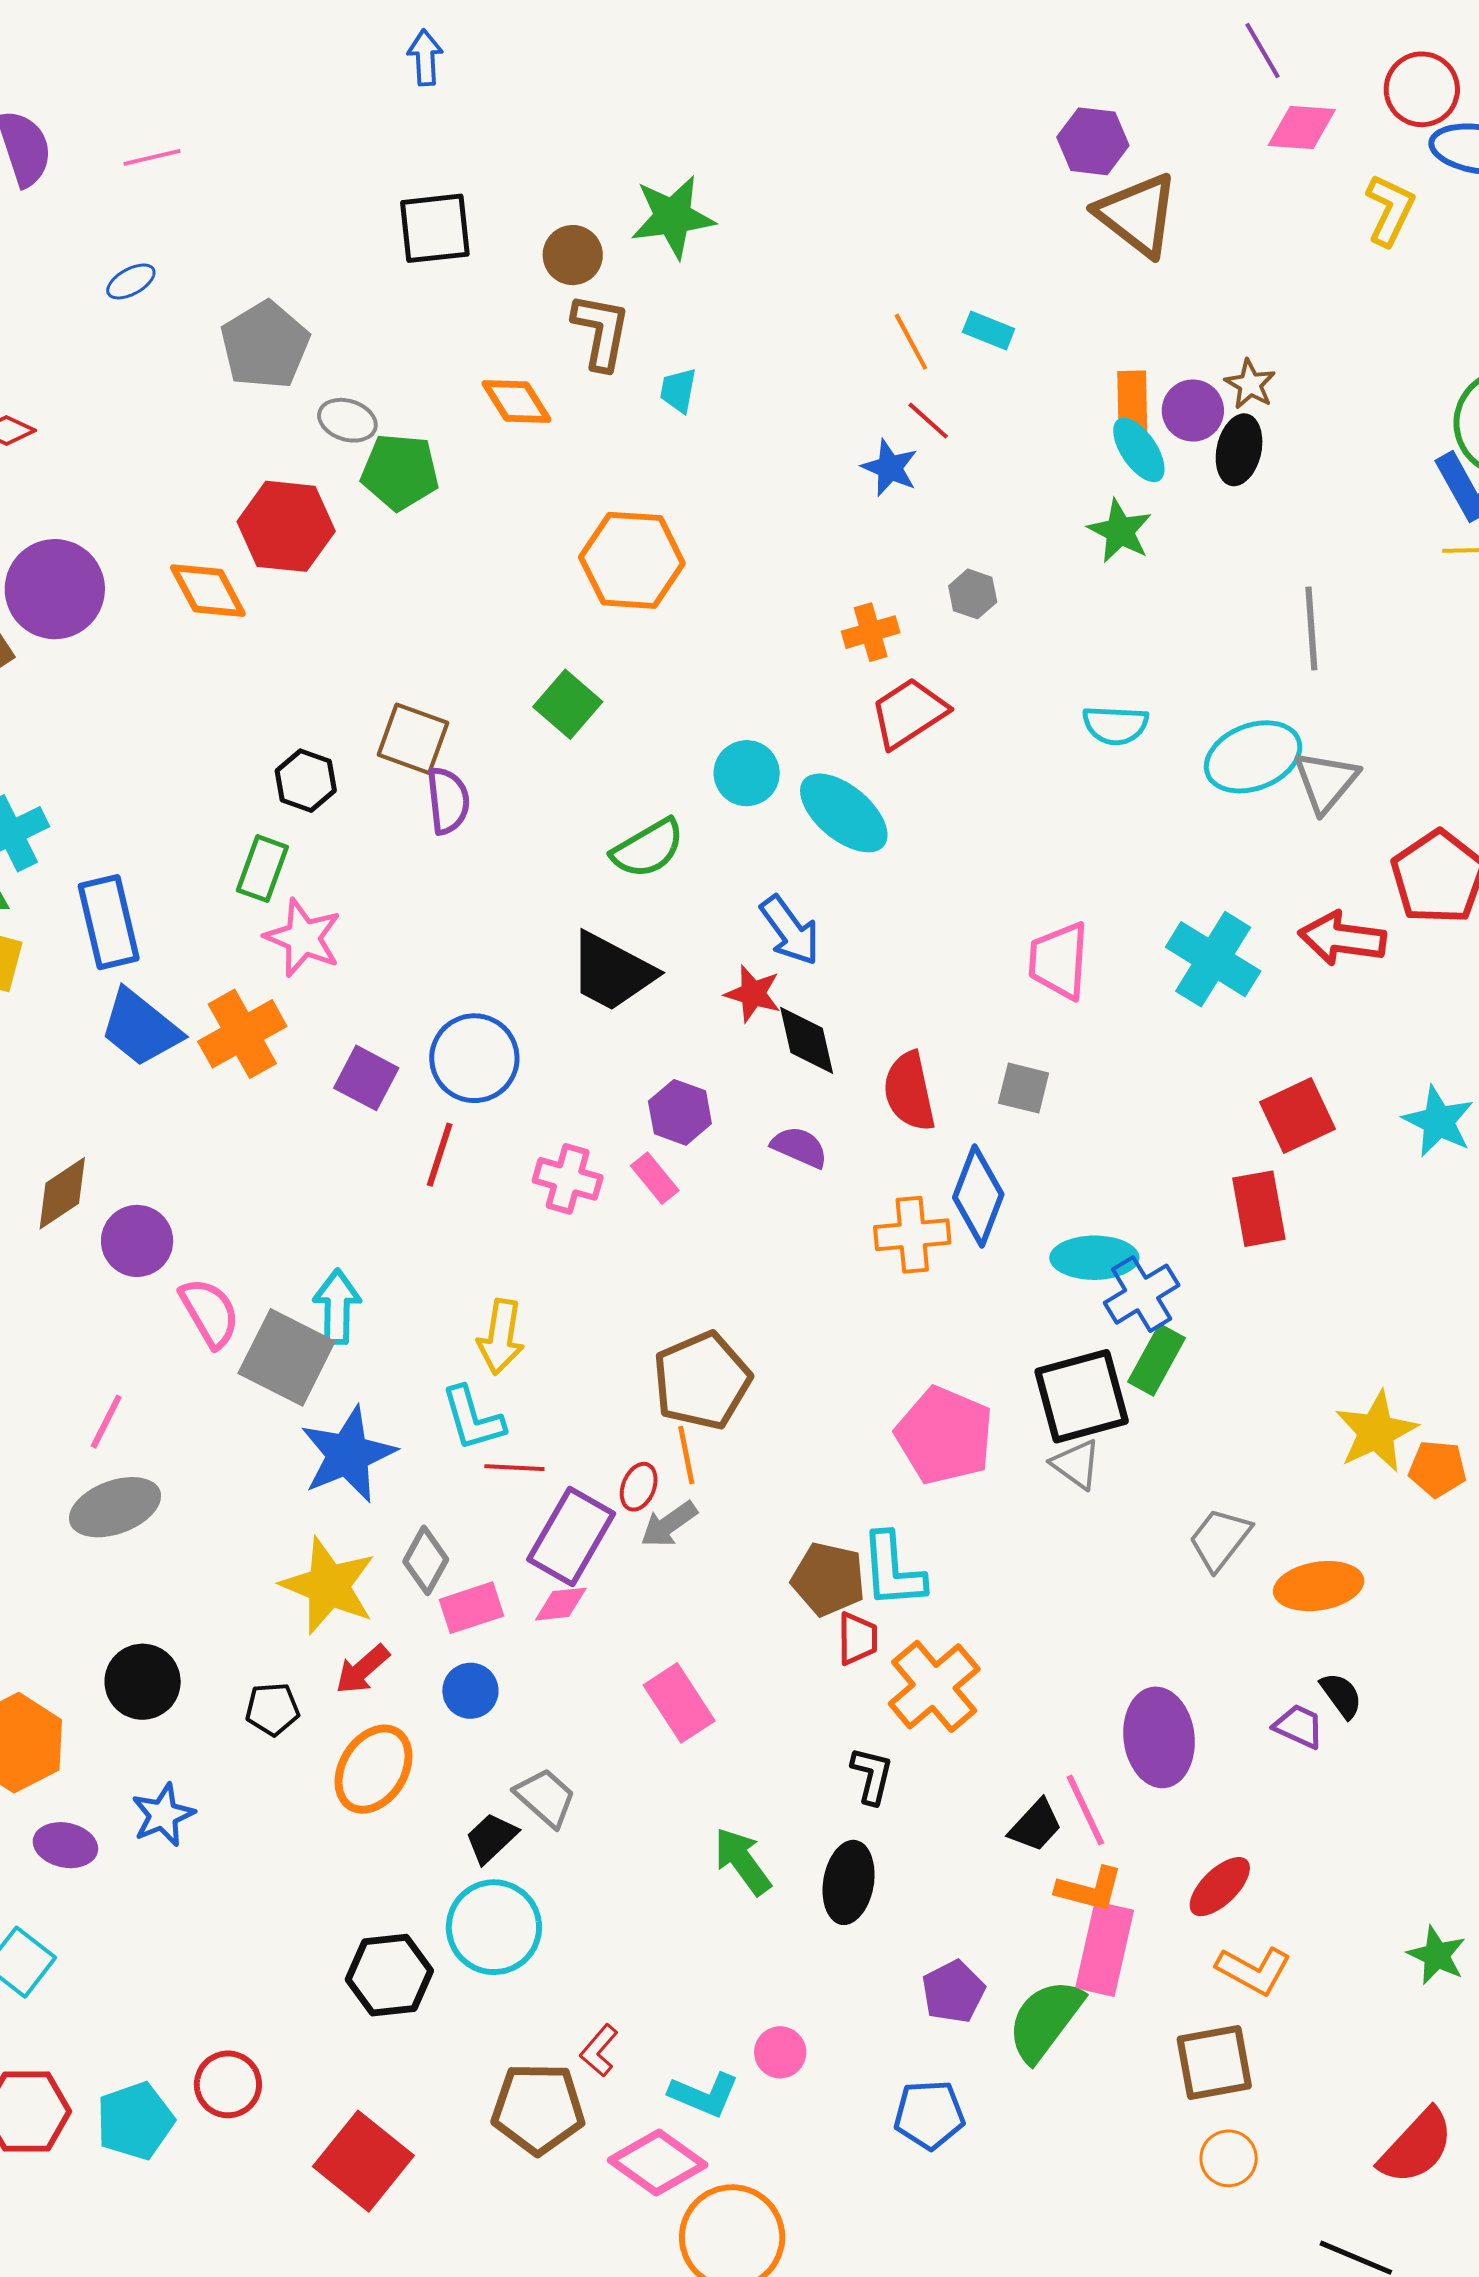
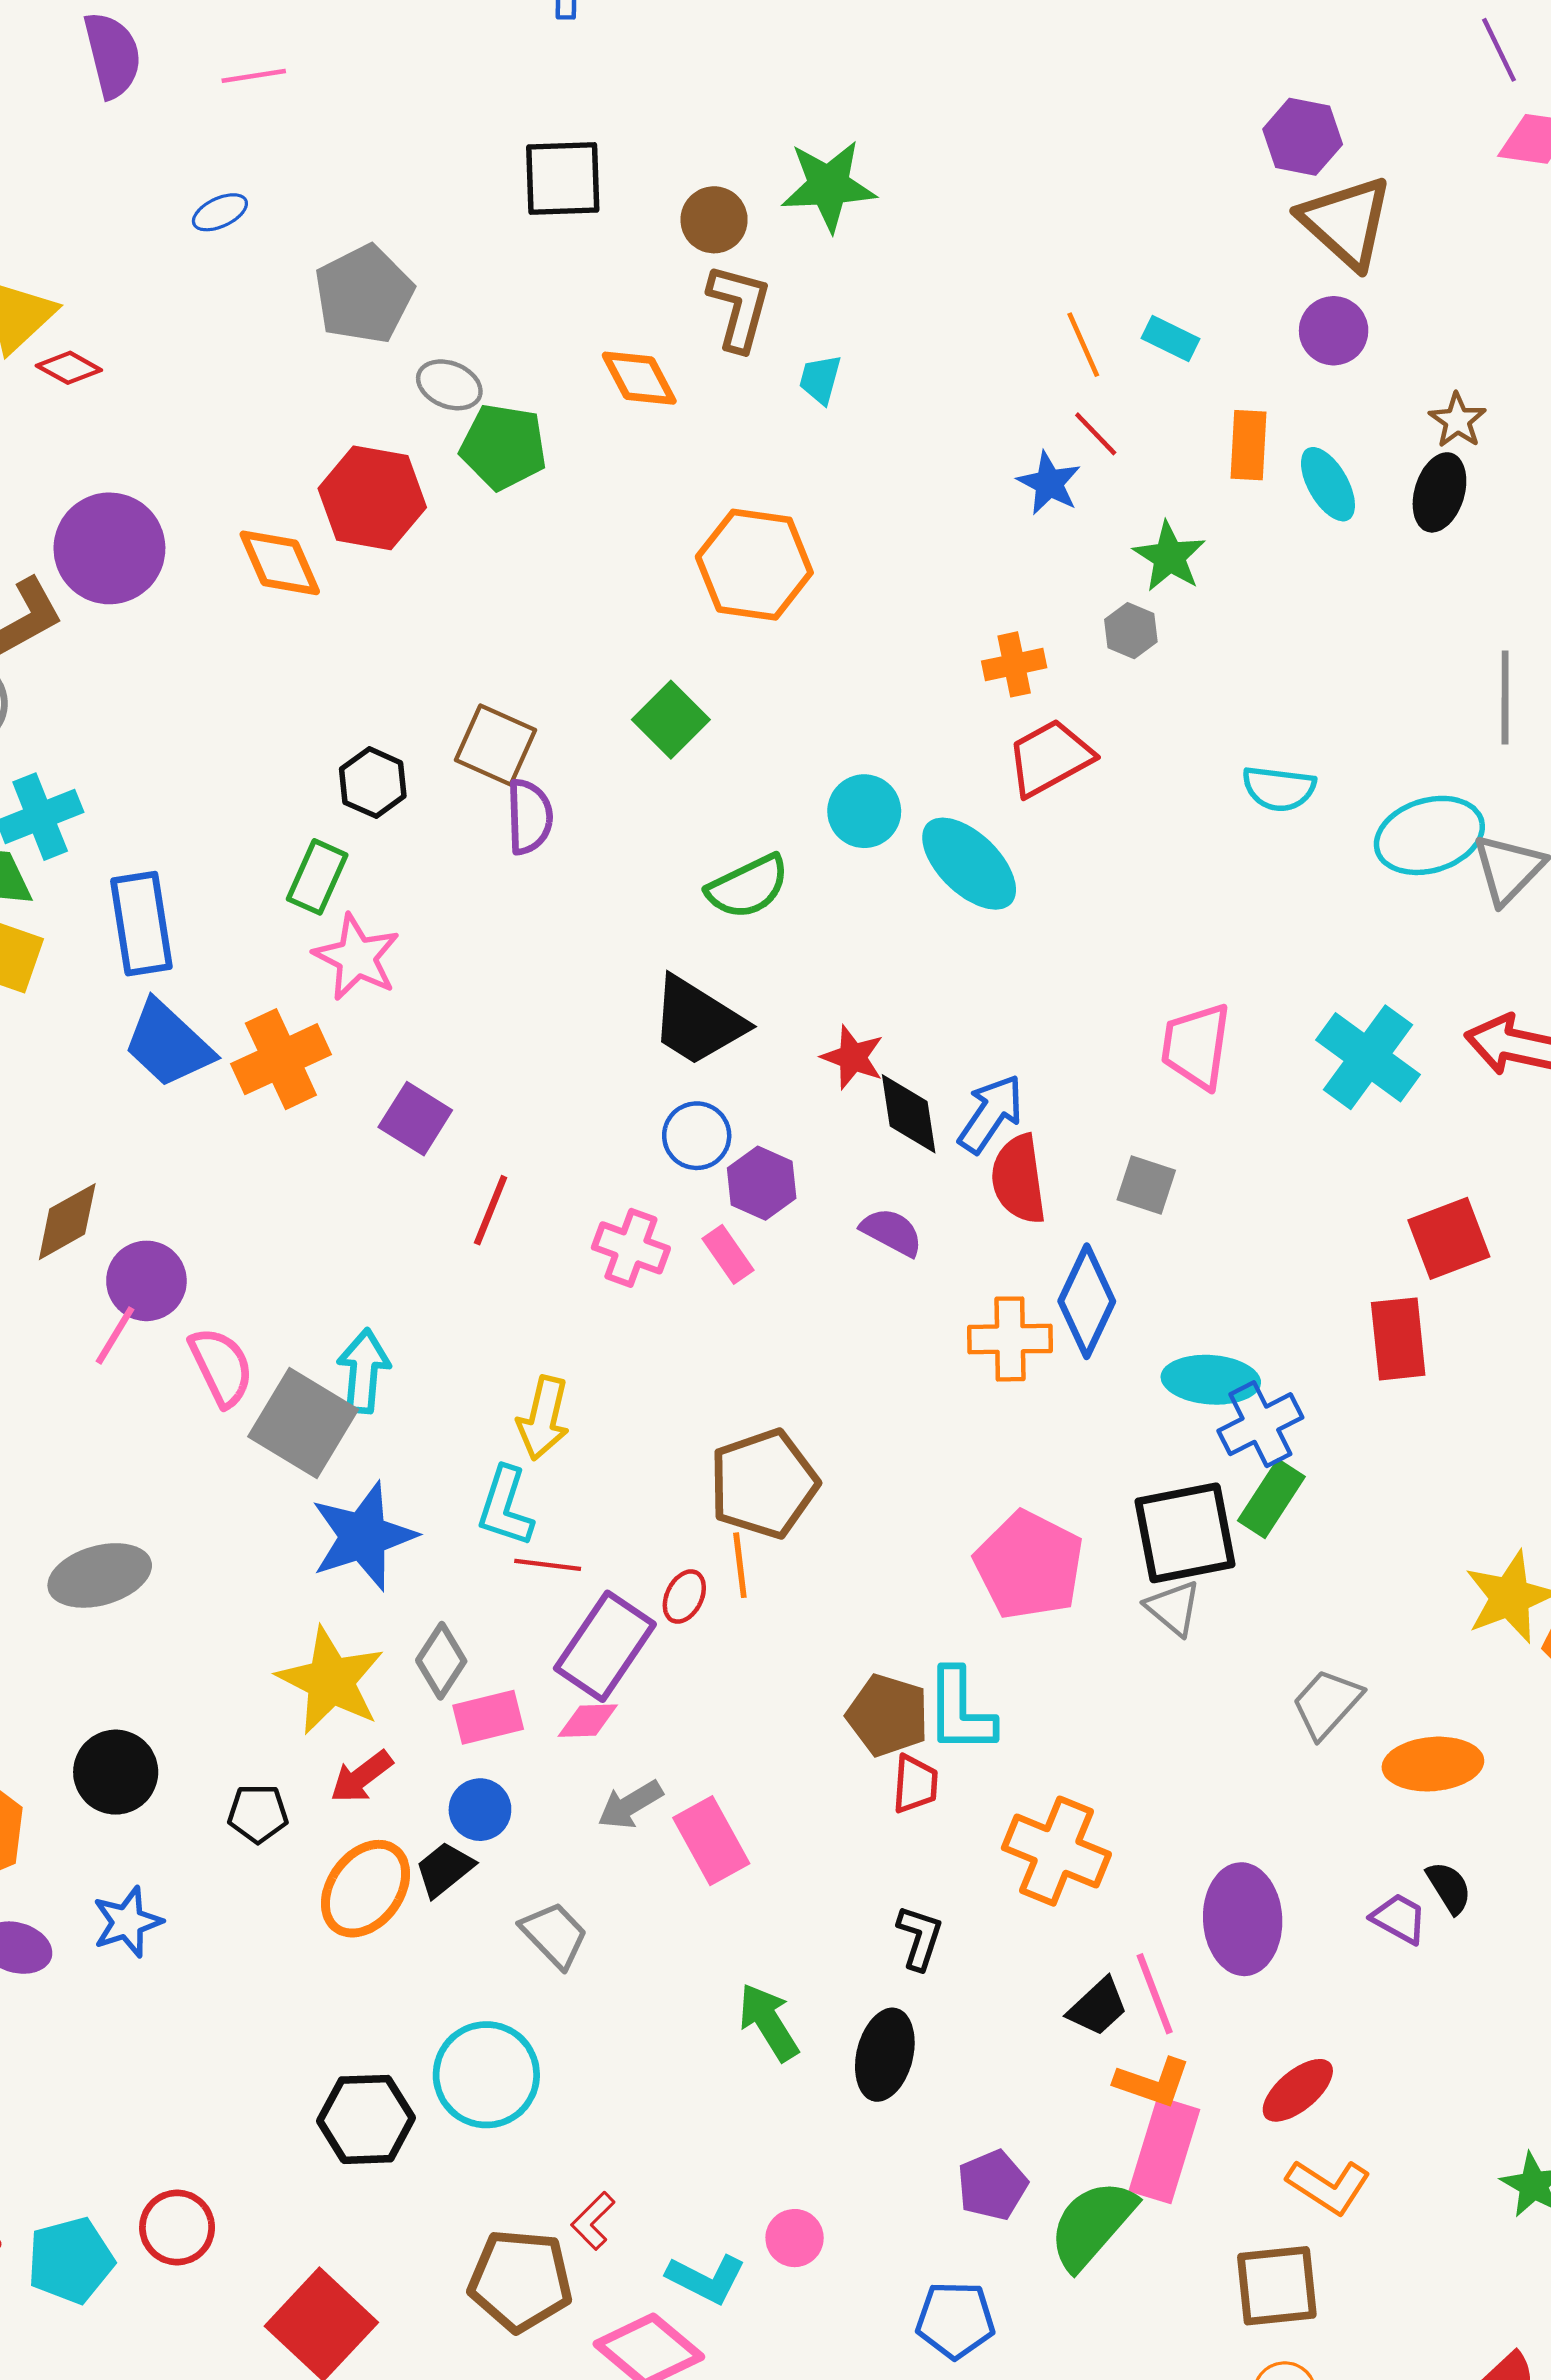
orange rectangle: (1132, 402) -> (1248, 445), moved
purple circle: (1193, 411) -> (1334, 331), moved
green star: (1120, 531) -> (1169, 557), moved
blue arrow: (790, 930) -> (991, 1114), moved, turned -114
blue circle: (474, 1058) -> (697, 1136), moved, size x0.7
cyan L-shape: (473, 1419) -> (505, 1507), turned 30
pink line: (106, 1422) -> (115, 1335), moved
gray arrow: (669, 1524) -> (630, 1805), moved
orange cross: (934, 1686) -> (1056, 1851), moved, turned -32
black trapezoid: (491, 1838) -> (444, 1869), moved

